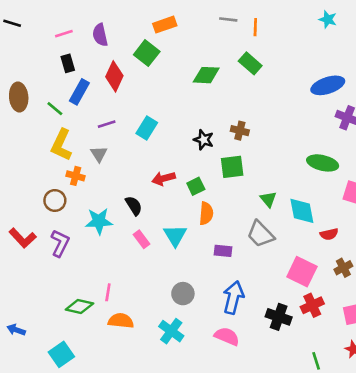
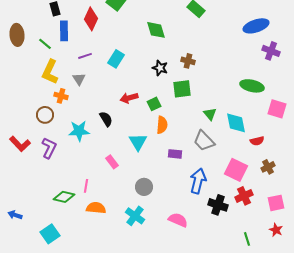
green diamond: (206, 75) -> (156, 30), moved, turned 70
blue rectangle: (79, 92) -> (64, 31), turned -30
pink rectangle: (142, 239) -> (112, 162), moved
blue arrow: (233, 297) -> (198, 181), moved

